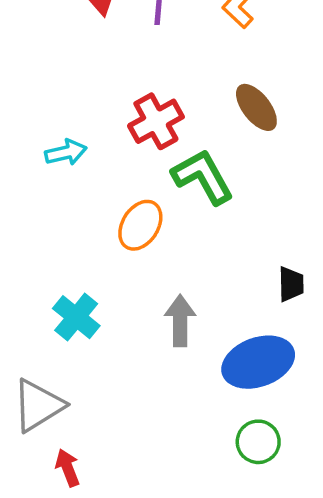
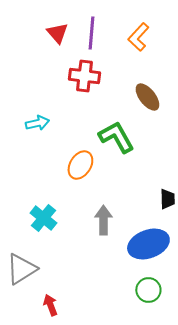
red cross: (156, 121) -> (84, 76), moved, turned 36
red arrow: (68, 468) -> (50, 305), moved

